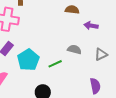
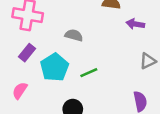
gray semicircle: (74, 49) -> (74, 35), moved

